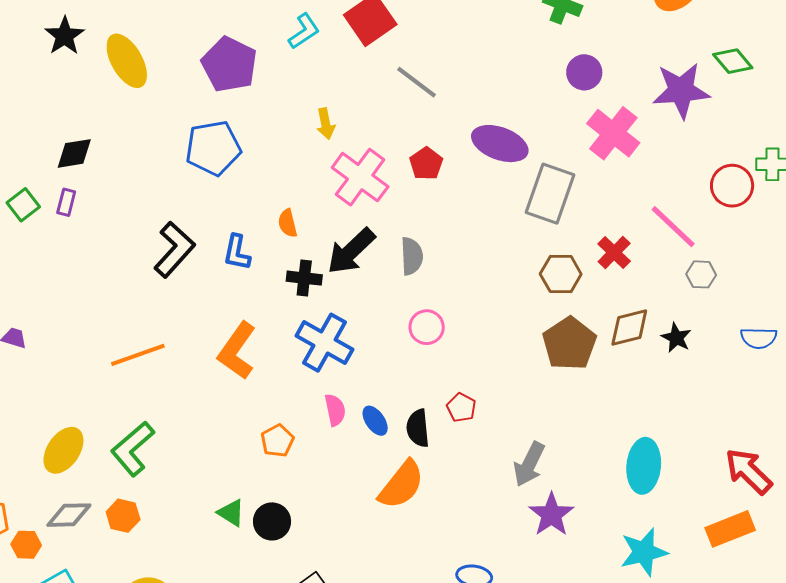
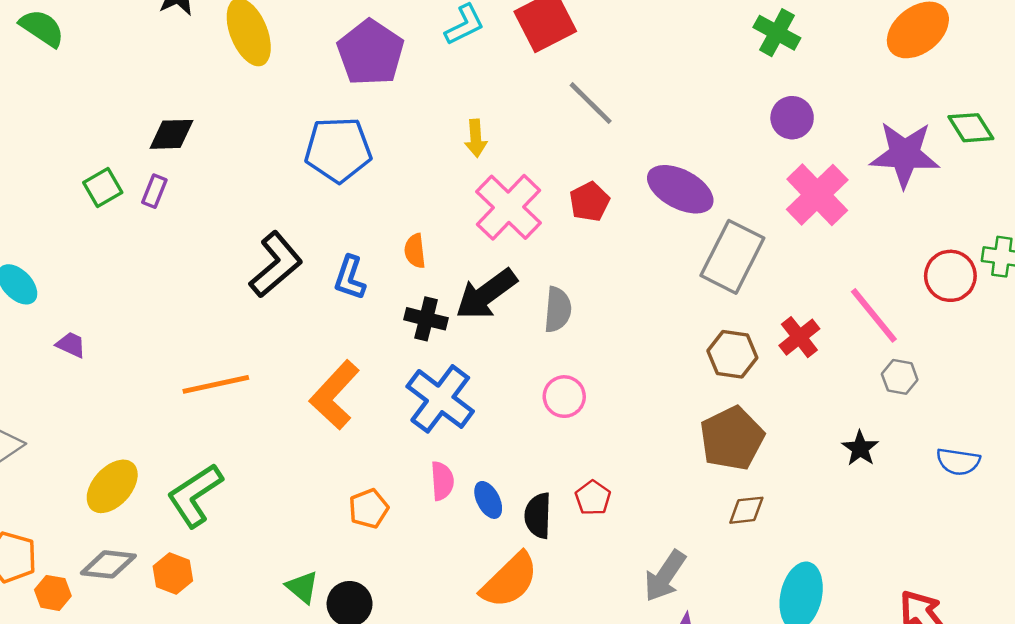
brown diamond: (629, 328) -> (746, 510), moved, size x0.7

